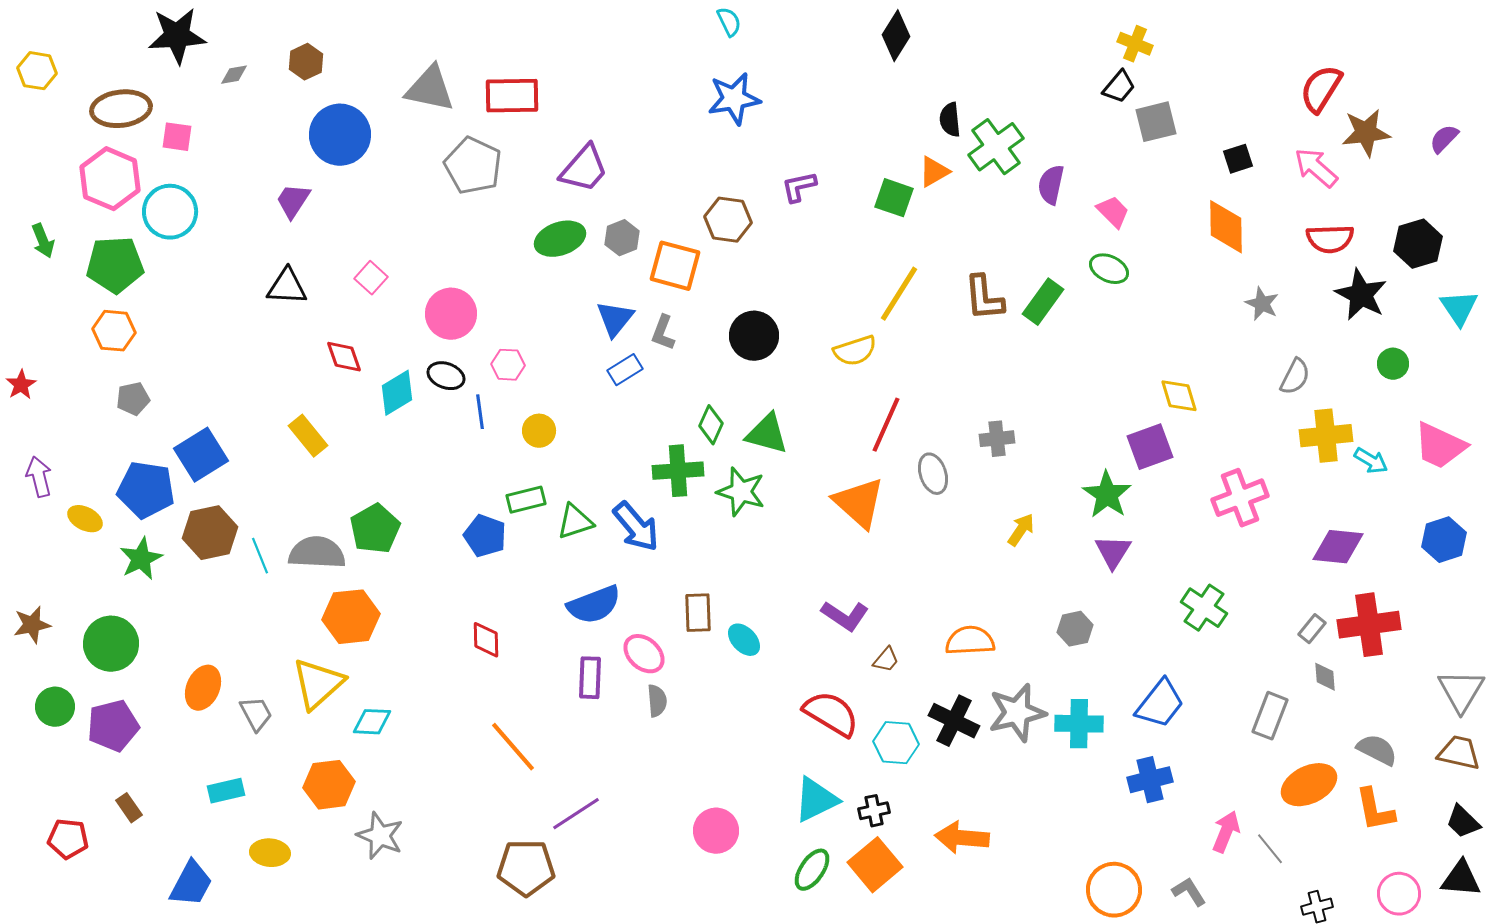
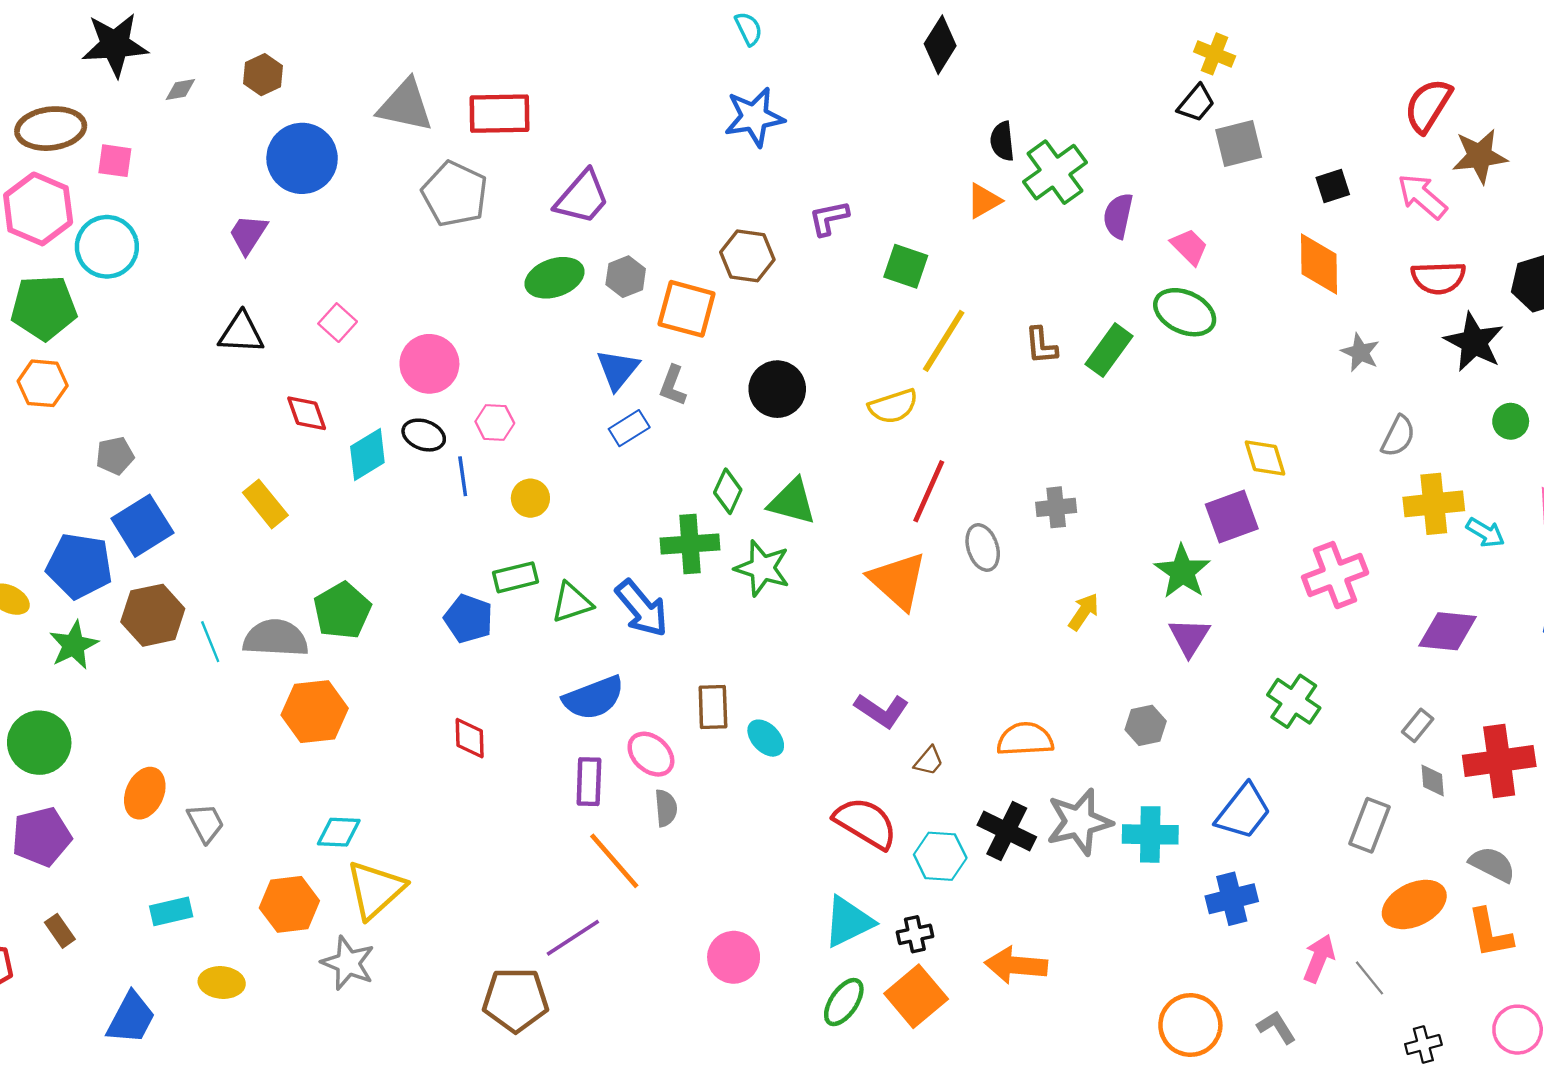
green square: (894, 198) -> (906, 266), moved
green ellipse: (1109, 269) -> (1185, 312), size x1.4
brown L-shape: (984, 298) -> (1041, 345), size x0.7
gray pentagon: (133, 399) -> (115, 456), moved
red cross: (1369, 625) -> (1499, 761), moved
yellow triangle: (318, 684) -> (375, 890), moved
orange line: (513, 747) -> (614, 861), moved

